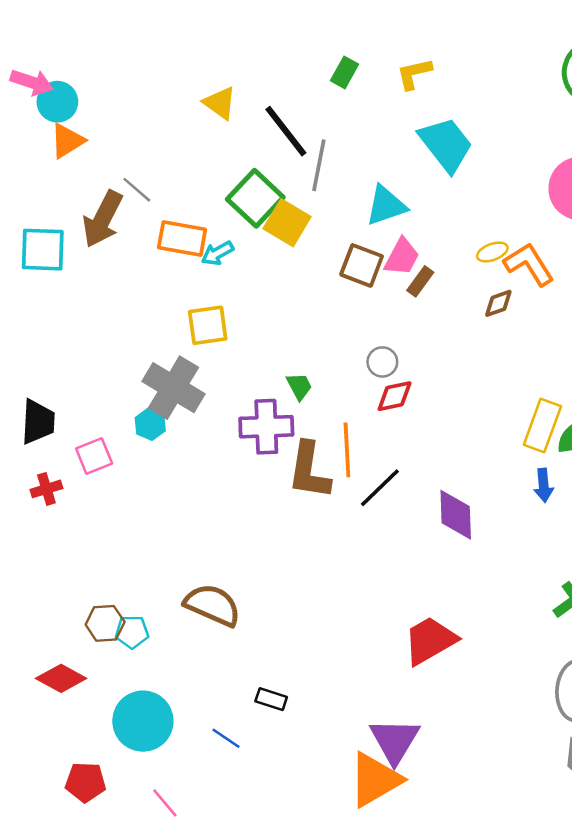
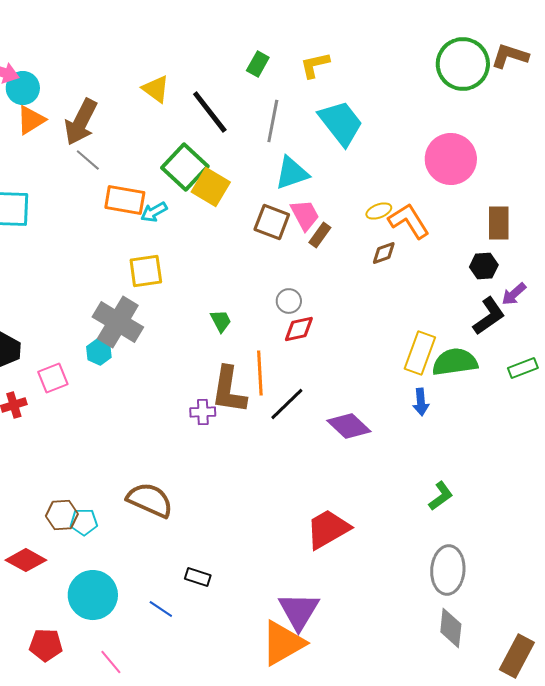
gray line: (319, 165) -> (273, 121), moved
brown arrow: (103, 219) -> (81, 122), moved
pink trapezoid: (402, 257) -> (305, 215), turned -56
purple cross: (266, 427) -> (203, 412), moved, size x0.6
purple diamond: (456, 515) -> (349, 426), turned -45

